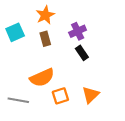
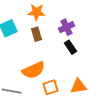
orange star: (45, 15) -> (37, 12), turned 30
orange triangle: (91, 95) -> (79, 86), turned 36

